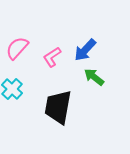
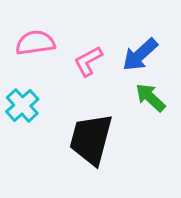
pink semicircle: (17, 48) -> (35, 43), turned 35

